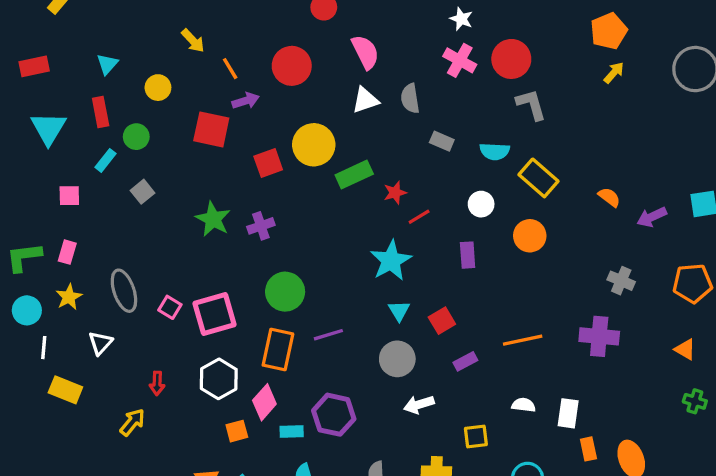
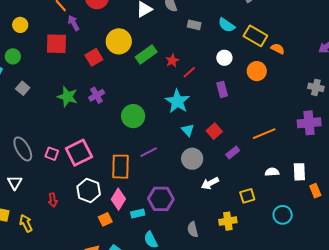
purple arrow: (246, 101) -> (74, 23), turned -91
cyan semicircle: (495, 151) -> (227, 25), turned 42
orange semicircle: (609, 197) -> (278, 49), moved
green circle: (285, 292) -> (133, 116), moved
yellow arrow: (132, 422) -> (26, 223), moved, turned -54

